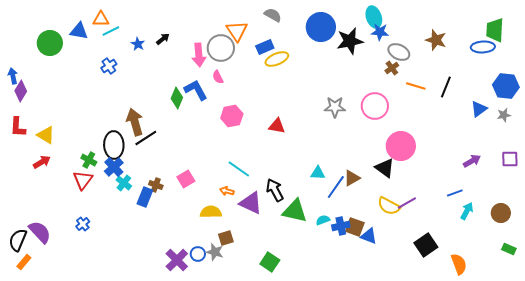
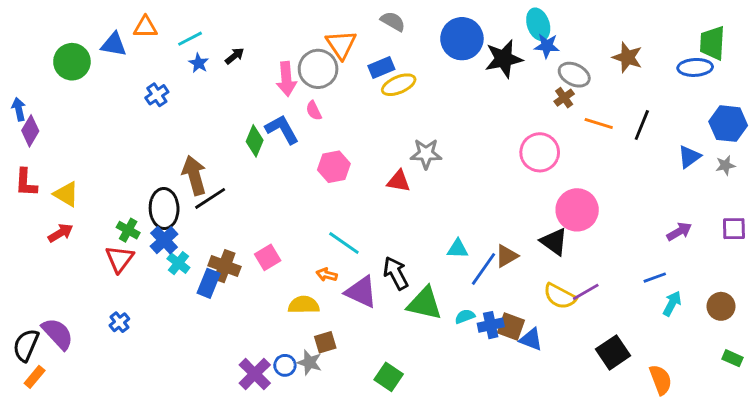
cyan line: (111, 31) -> (190, 39), moved
gray star: (335, 107) -> (426, 154), moved
brown cross: (156, 185) -> (225, 266), size x1.5

